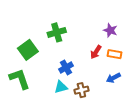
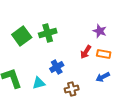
green square: (28, 50) -> (22, 36), moved
cyan triangle: (61, 87) -> (39, 83), moved

